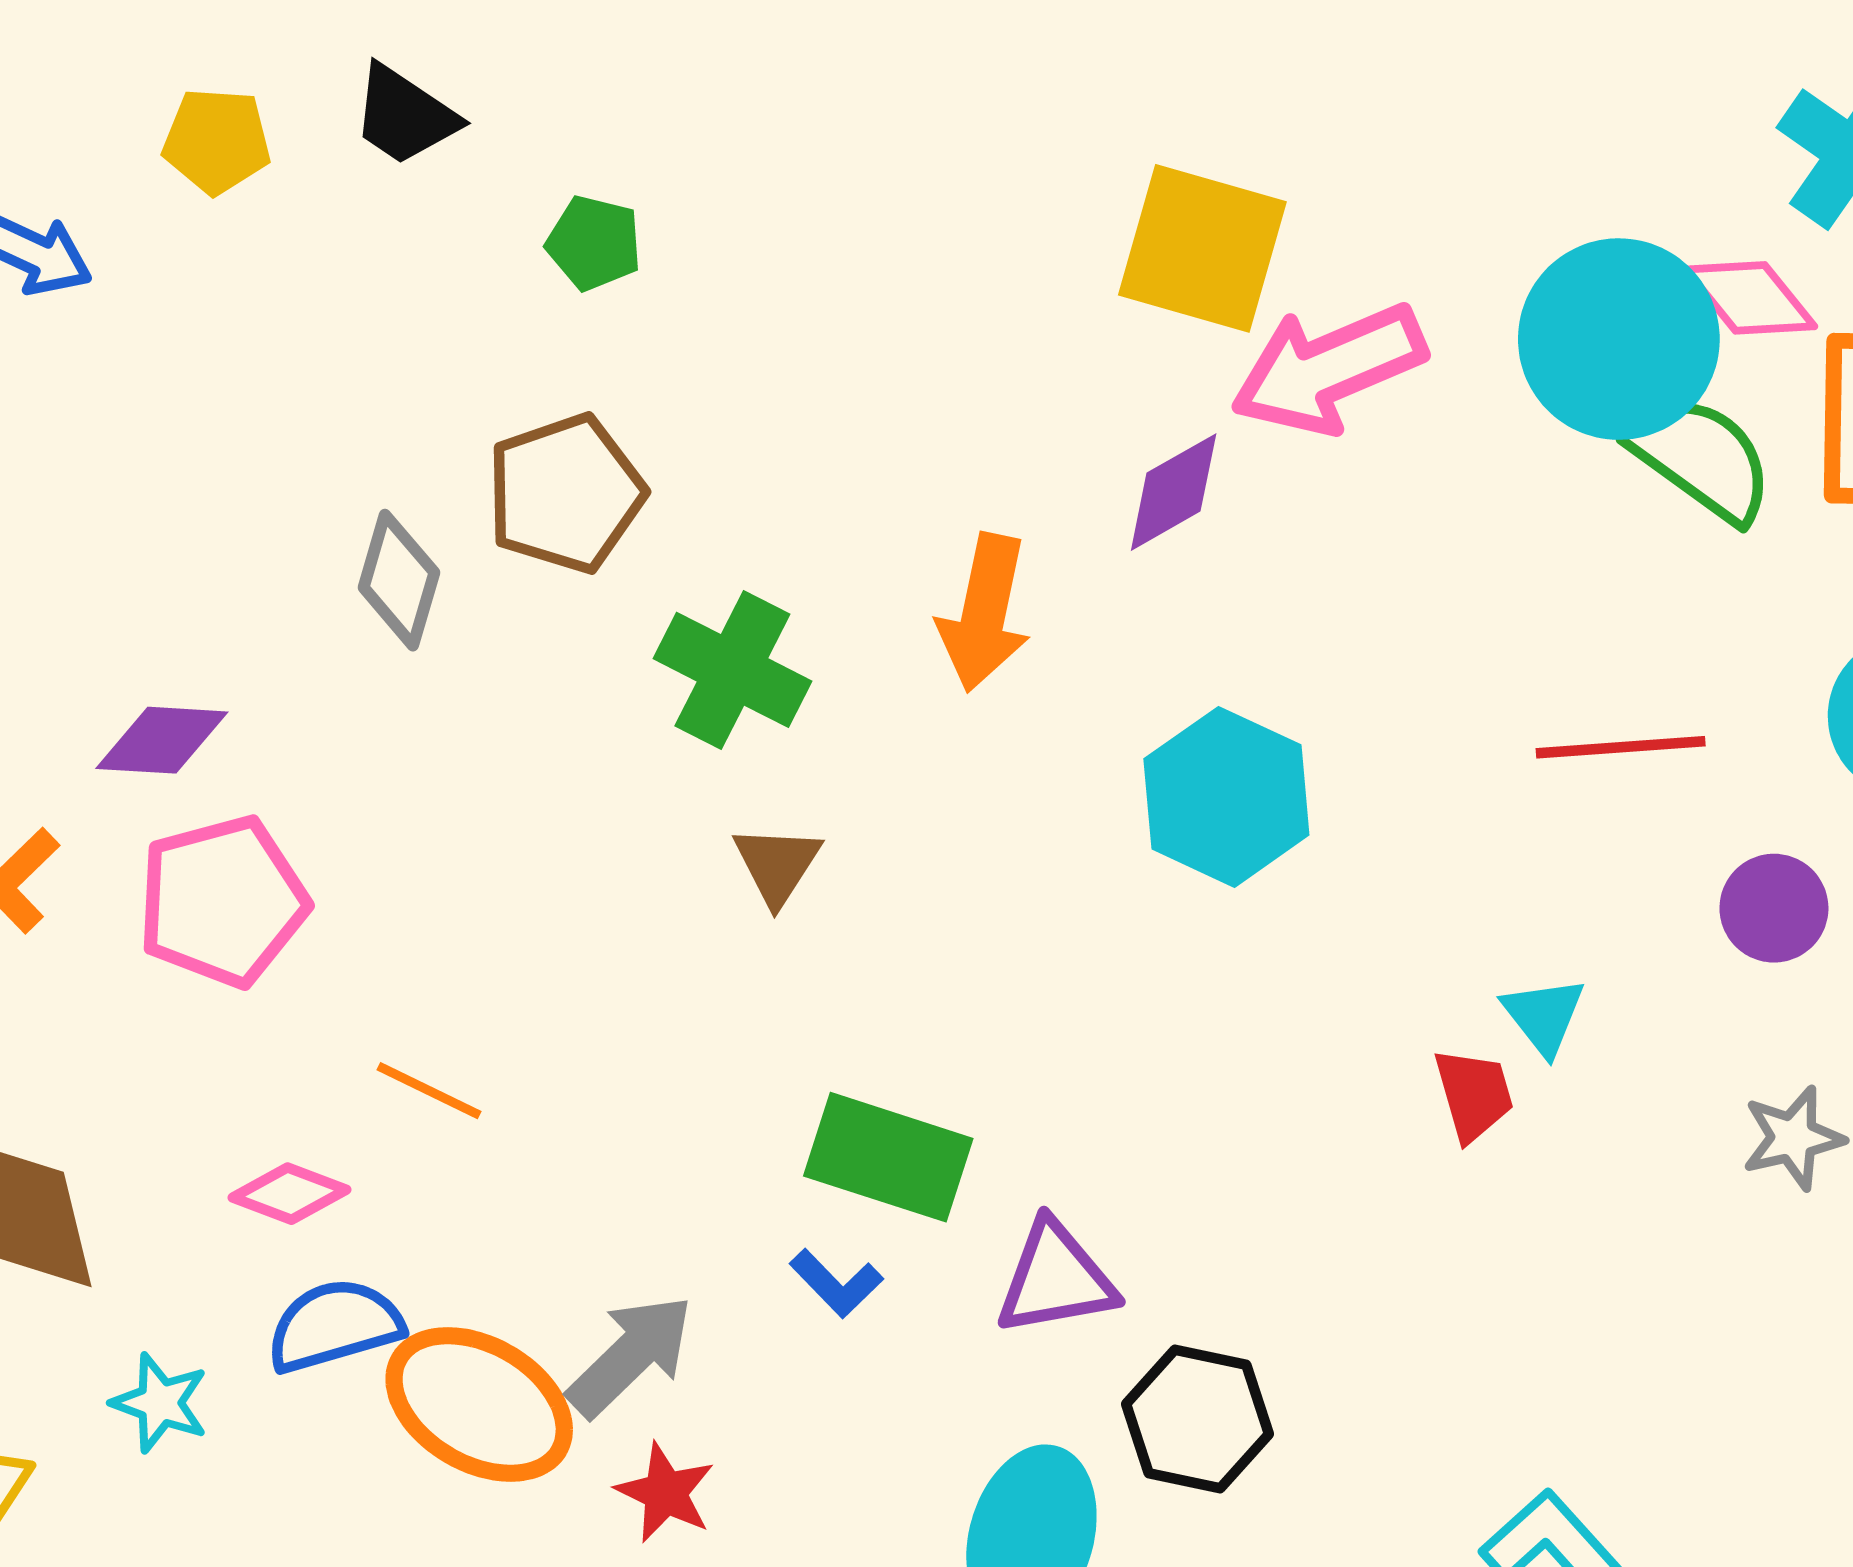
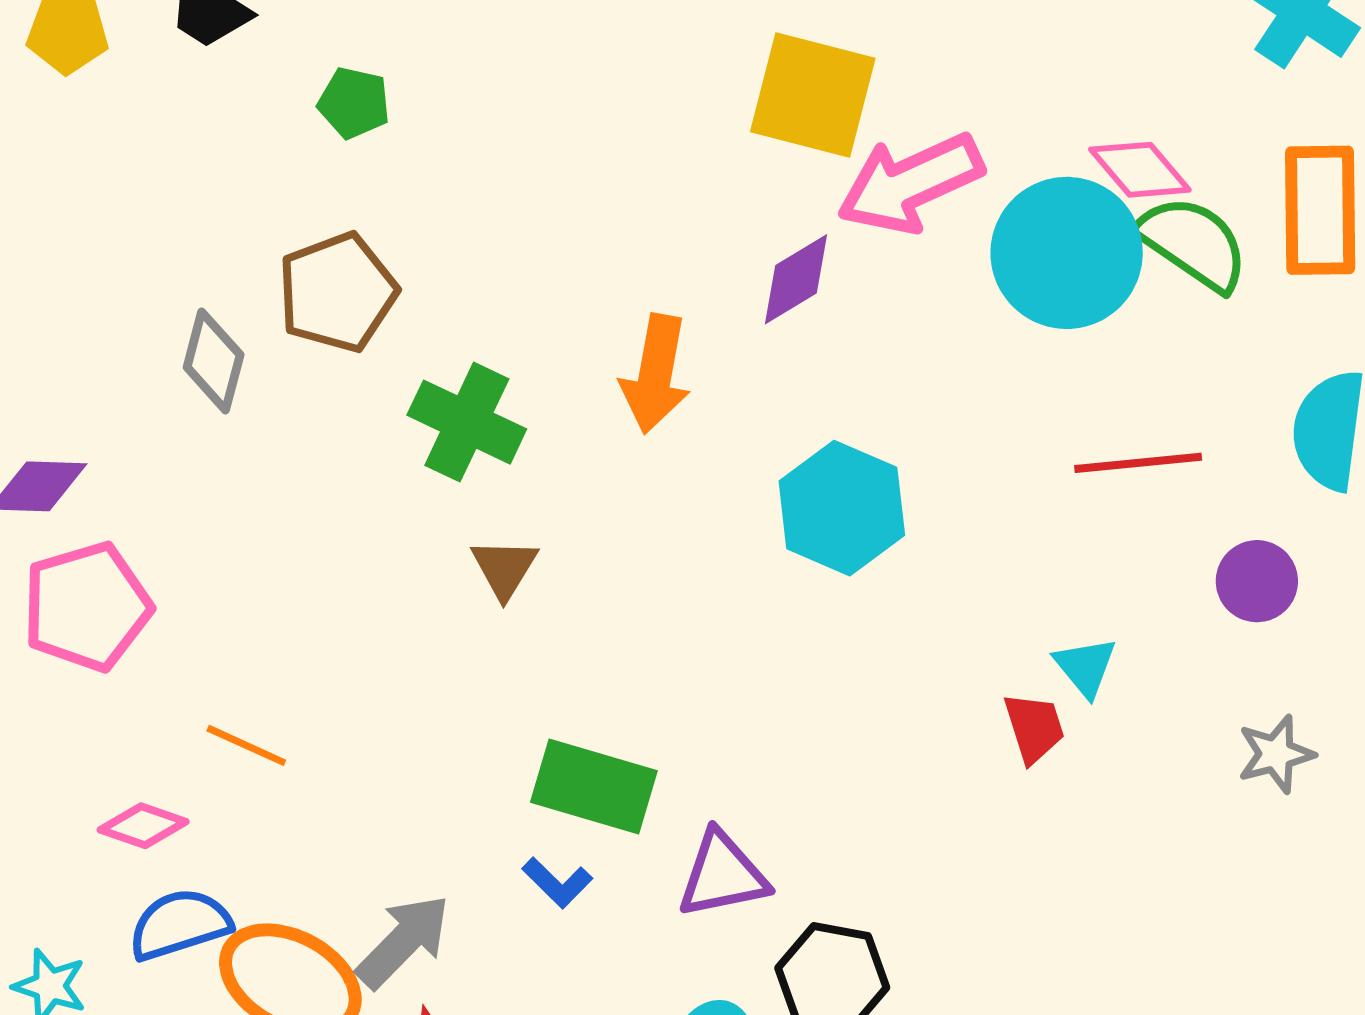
pink diamond: (1750, 298) -> (1140, 170), moved
cyan circle: (1619, 339) -> (1067, 253), moved

